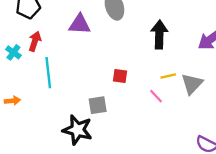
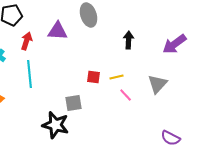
black arrow: (159, 34) -> (129, 40), size x0.7
red arrow: (35, 41) -> (27, 41), moved
yellow line: (168, 76) -> (117, 77), moved

